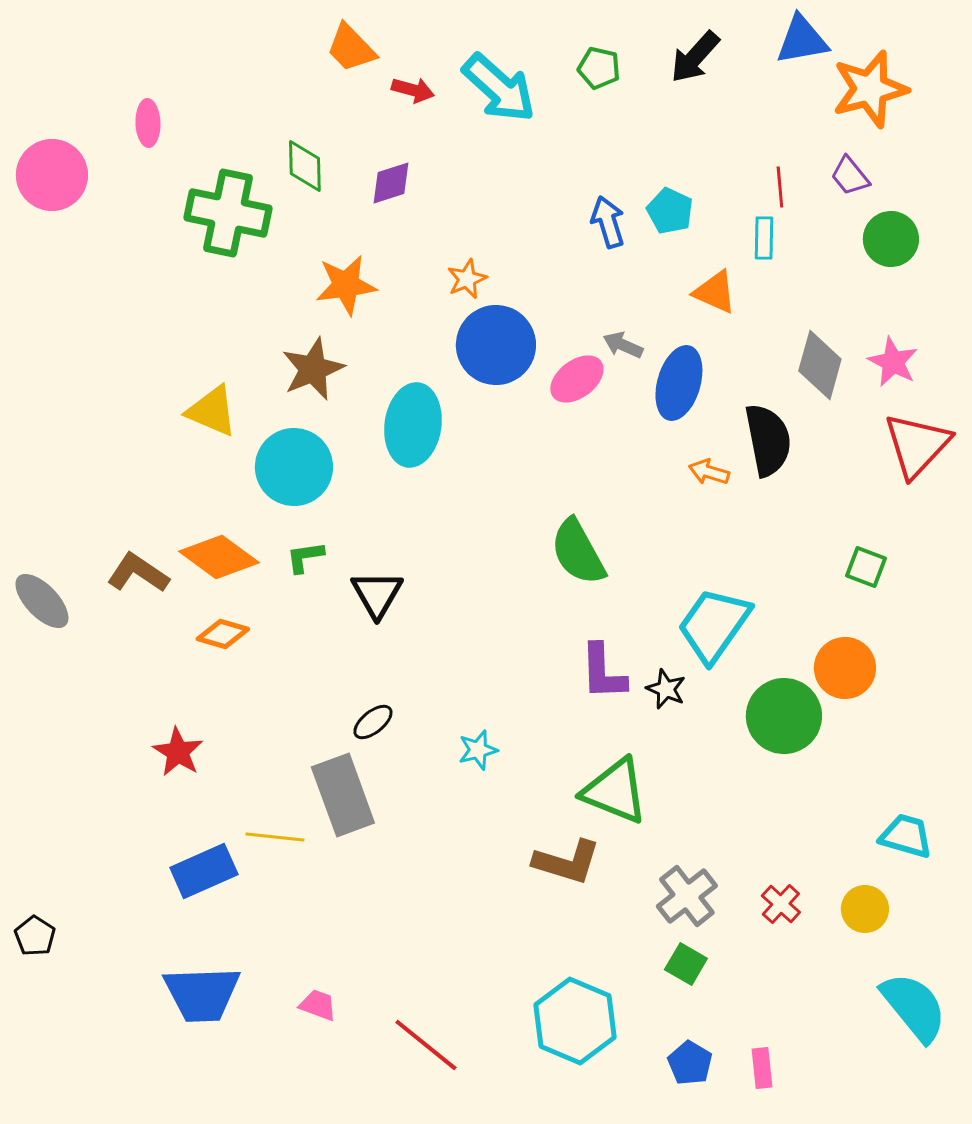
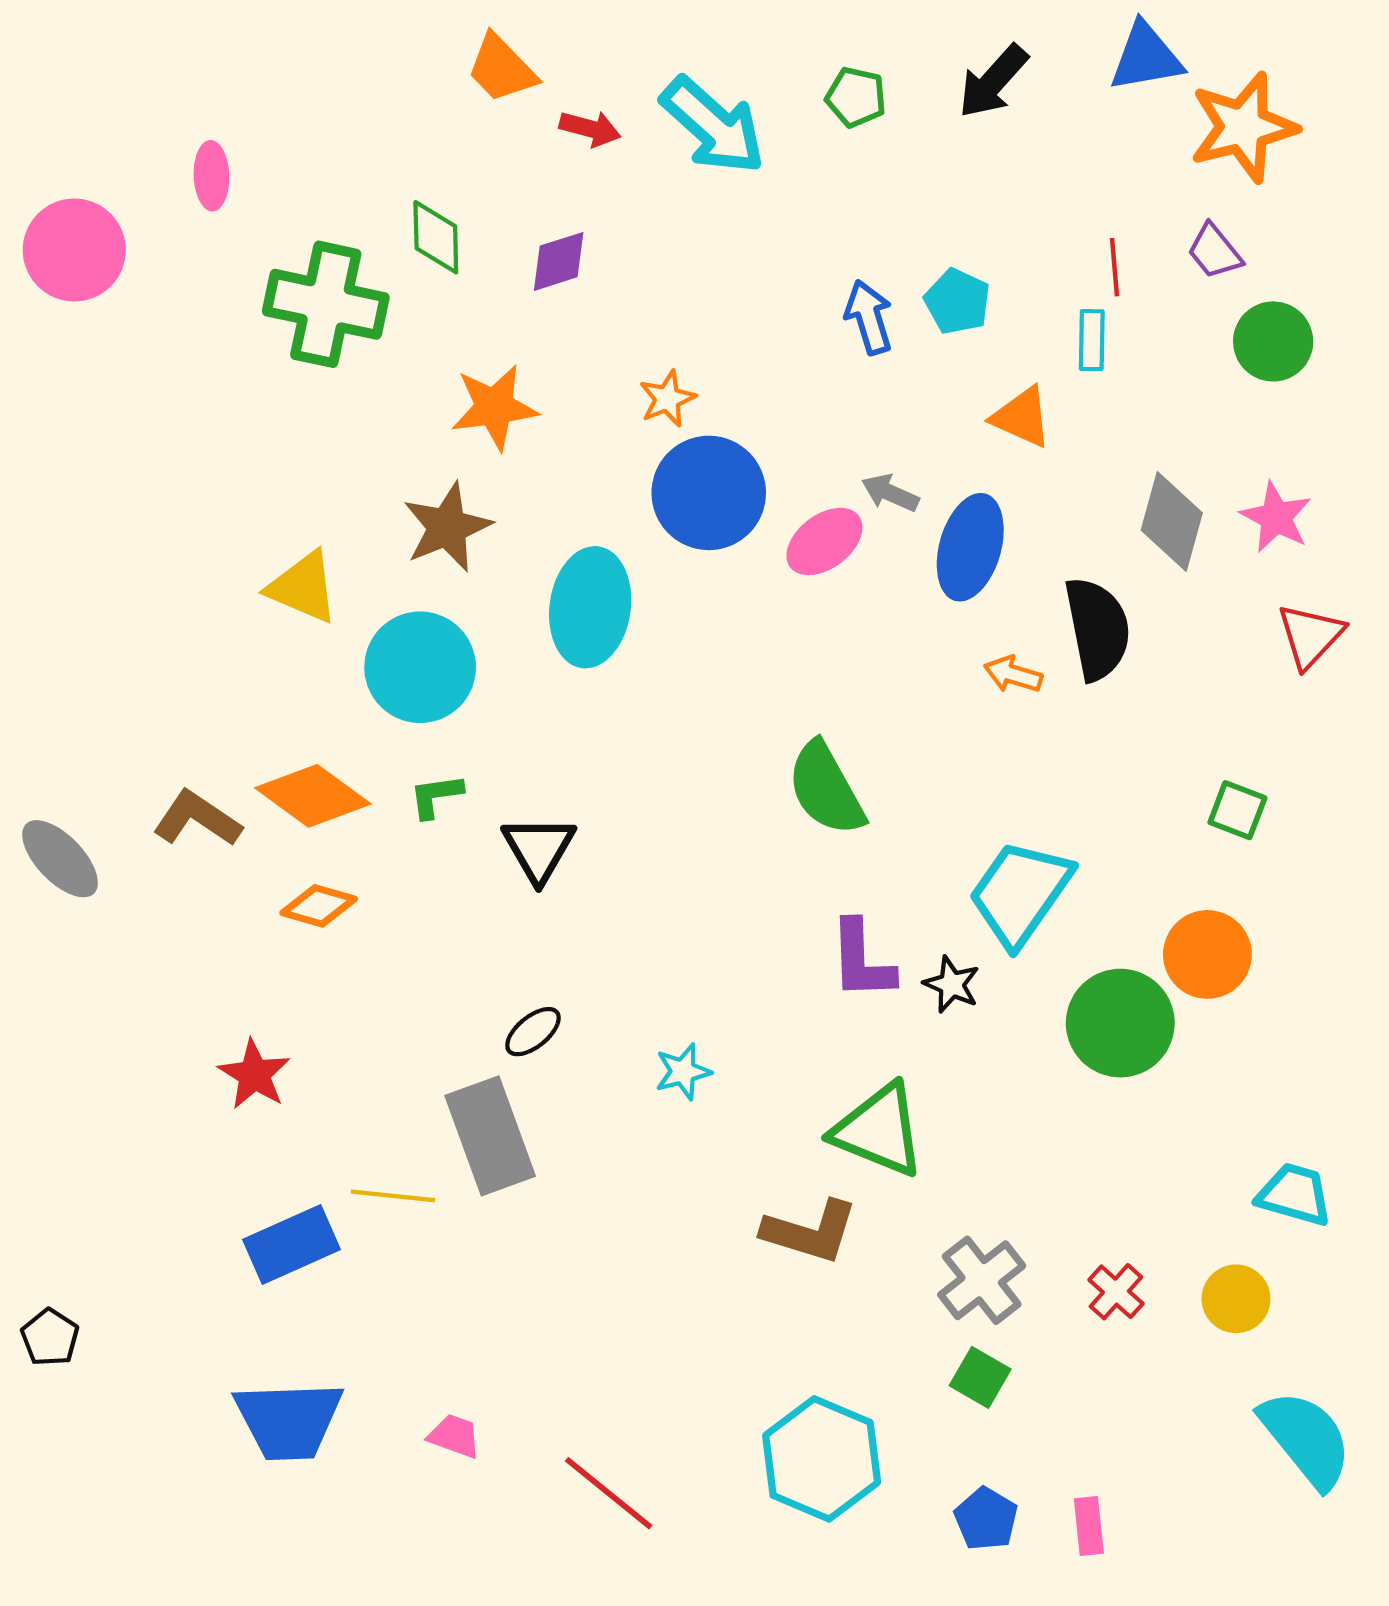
red triangle: (917, 445) -> (1310, 636), size x0.7

